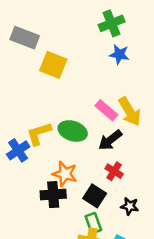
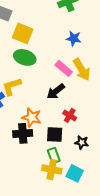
blue star: (119, 54) -> (74, 38), moved
green ellipse: (73, 131) -> (25, 57), moved
black arrow: (110, 140) -> (56, 91), moved
black square: (95, 196) -> (55, 134), turned -30

